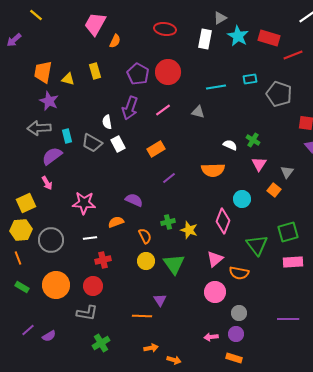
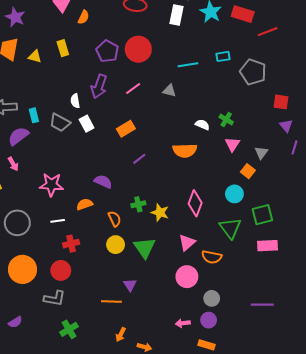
purple star: (49, 101) -> (15, 17), moved
cyan circle: (242, 199) -> (234, 194), moved
orange arrow: (151, 348) -> (121, 335), turned 128

